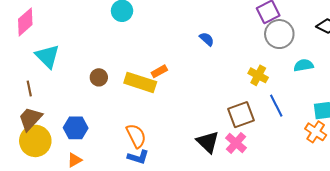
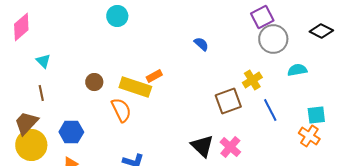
cyan triangle: (47, 56) -> (43, 61), size x0.6
yellow cross: (258, 75) -> (252, 80), turned 30
brown line: (29, 88) -> (41, 93), moved
brown square: (241, 115) -> (228, 101), moved
orange semicircle: (136, 136) -> (121, 110), moved

